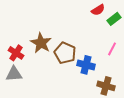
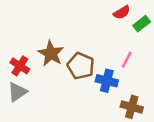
pink line: (112, 49) -> (127, 60), moved
gray triangle: (14, 74) -> (17, 92), turned -30

